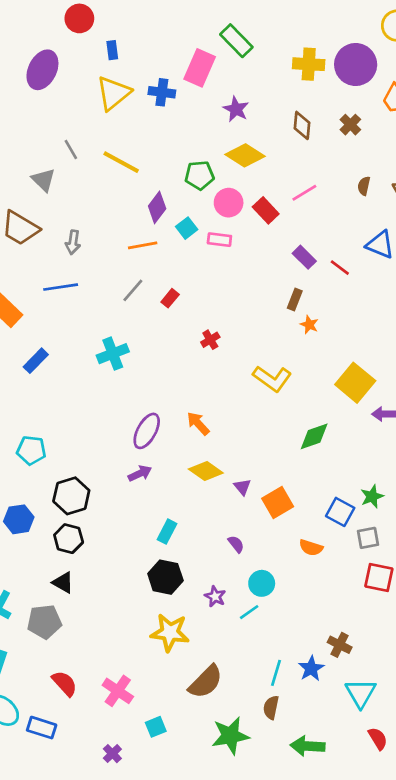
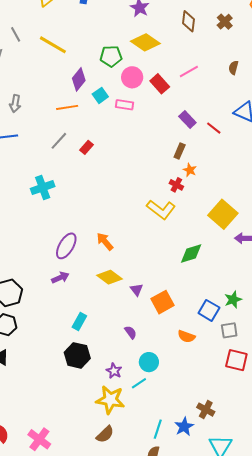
red cross: (210, 340) -> (176, 185), moved, turned -32
yellow star: (170, 632) -> (110, 400), moved
brown semicircle: (206, 682) -> (105, 434), size x0.7

